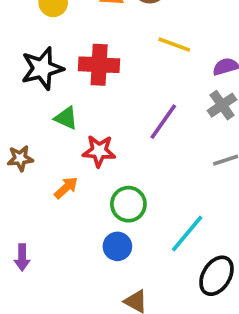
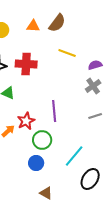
purple line: (163, 122) -> (54, 111), moved, turned -40
red star: (99, 151) -> (26, 121), moved, turned -30

